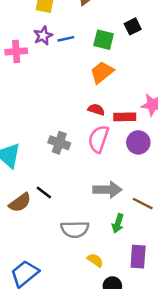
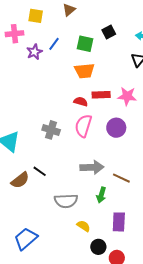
purple star: (43, 36) -> (34, 52), moved
blue line: (66, 39) -> (54, 44), turned -40
pink cross: (16, 51) -> (15, 34), moved
orange trapezoid: (102, 72) -> (84, 71), turned -145
red rectangle: (125, 117) -> (101, 95), moved

